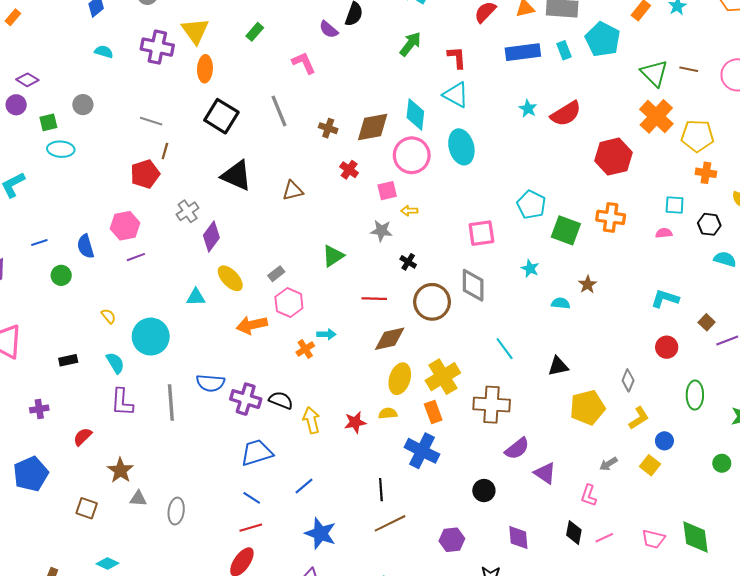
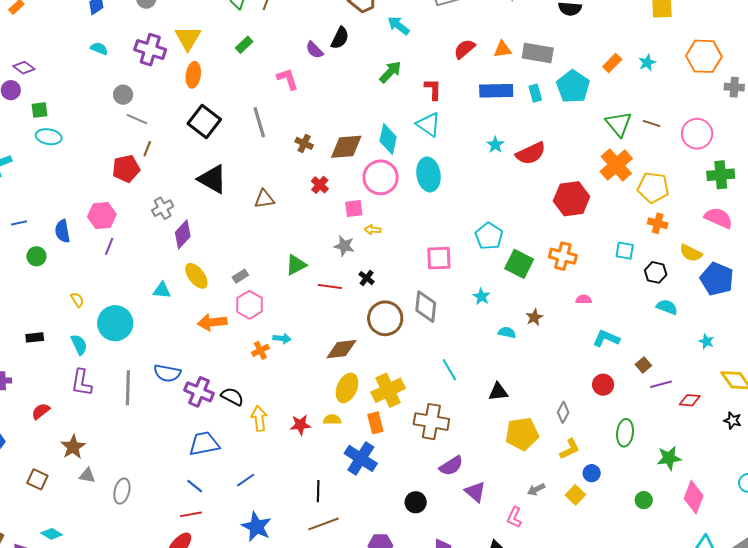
gray circle: (83, 105) -> (123, 95), moved
pink semicircle: (664, 233) -> (584, 299), moved
purple line: (136, 257) -> (109, 246), turned -54
red line: (374, 299) -> (330, 287), moved

